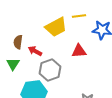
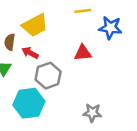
yellow trapezoid: (56, 27) -> (35, 25), moved

